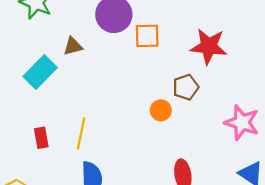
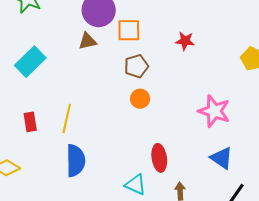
brown triangle: (73, 46) -> (87, 41), moved
red star: (209, 46) -> (185, 41), size x0.6
brown pentagon: (186, 87) -> (136, 66), moved

